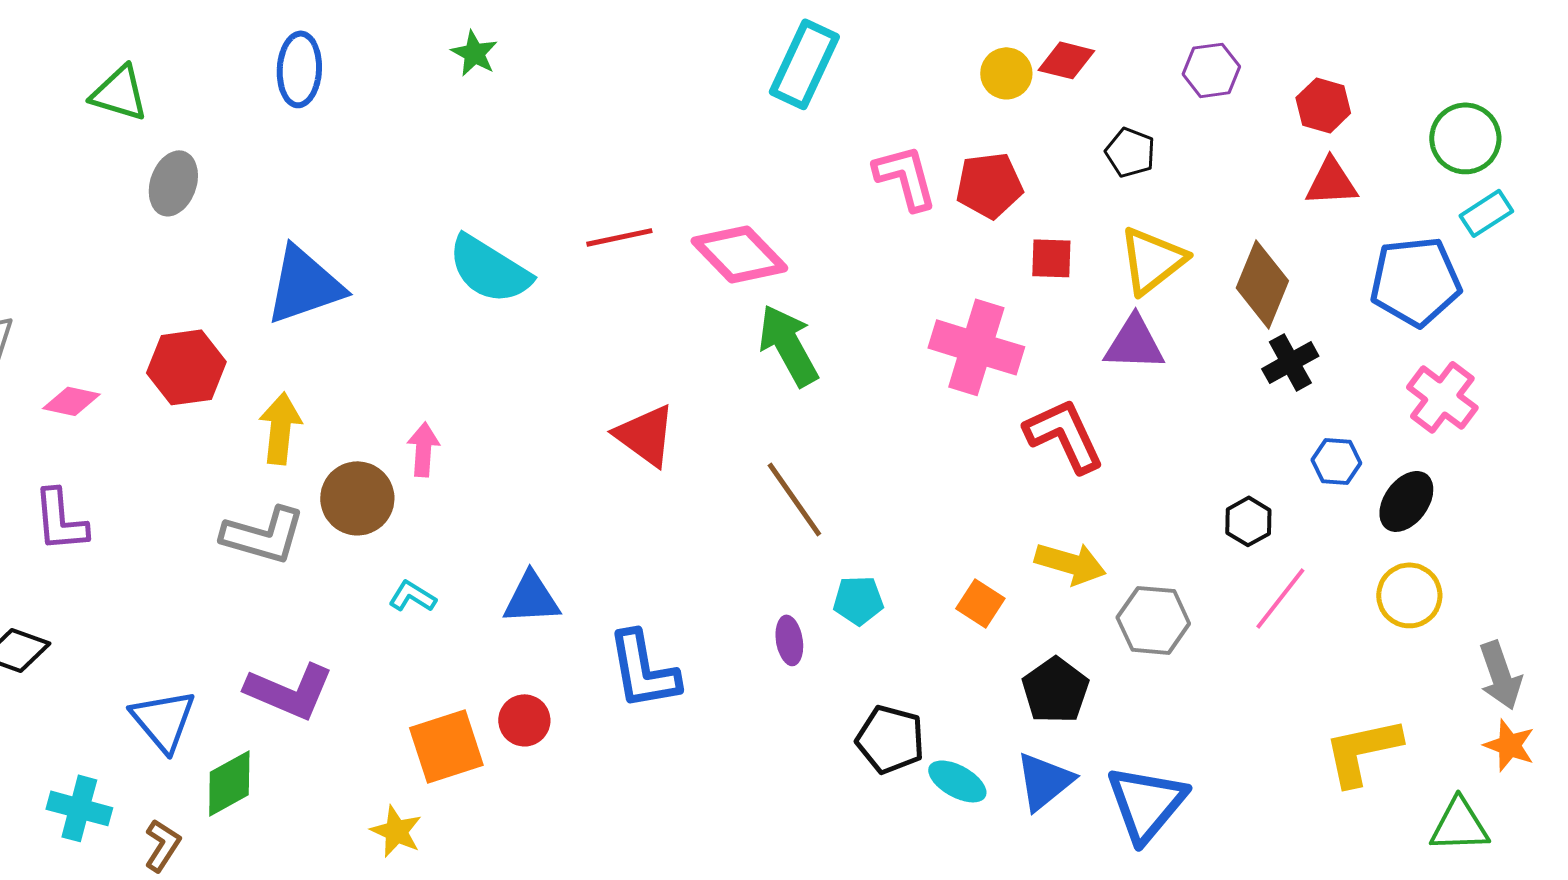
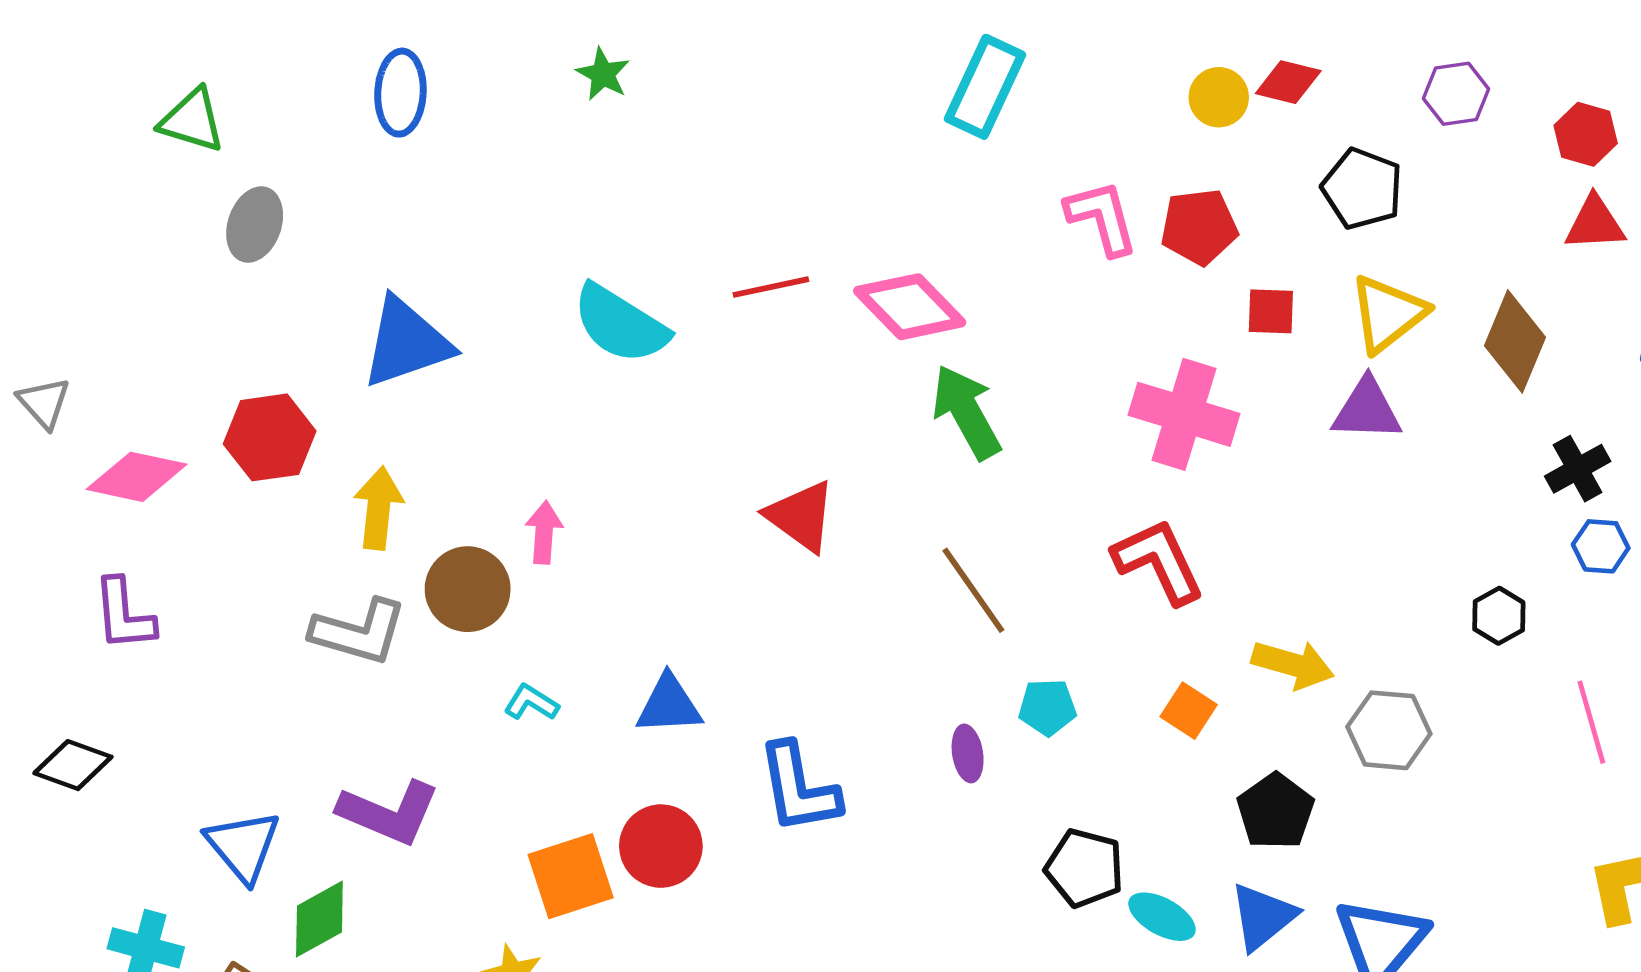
black pentagon: (1130, 152) -> (1362, 189), size x1.4
black cross: (1290, 362) -> (1578, 469), moved
pink diamond: (71, 401) -> (137, 477), size x1.5
red L-shape: (1064, 435) -> (1159, 561), moved
pink line: (1280, 598) -> (1591, 722), moved, turned -54
red circle: (524, 720) -> (661, 846), size x1.4

